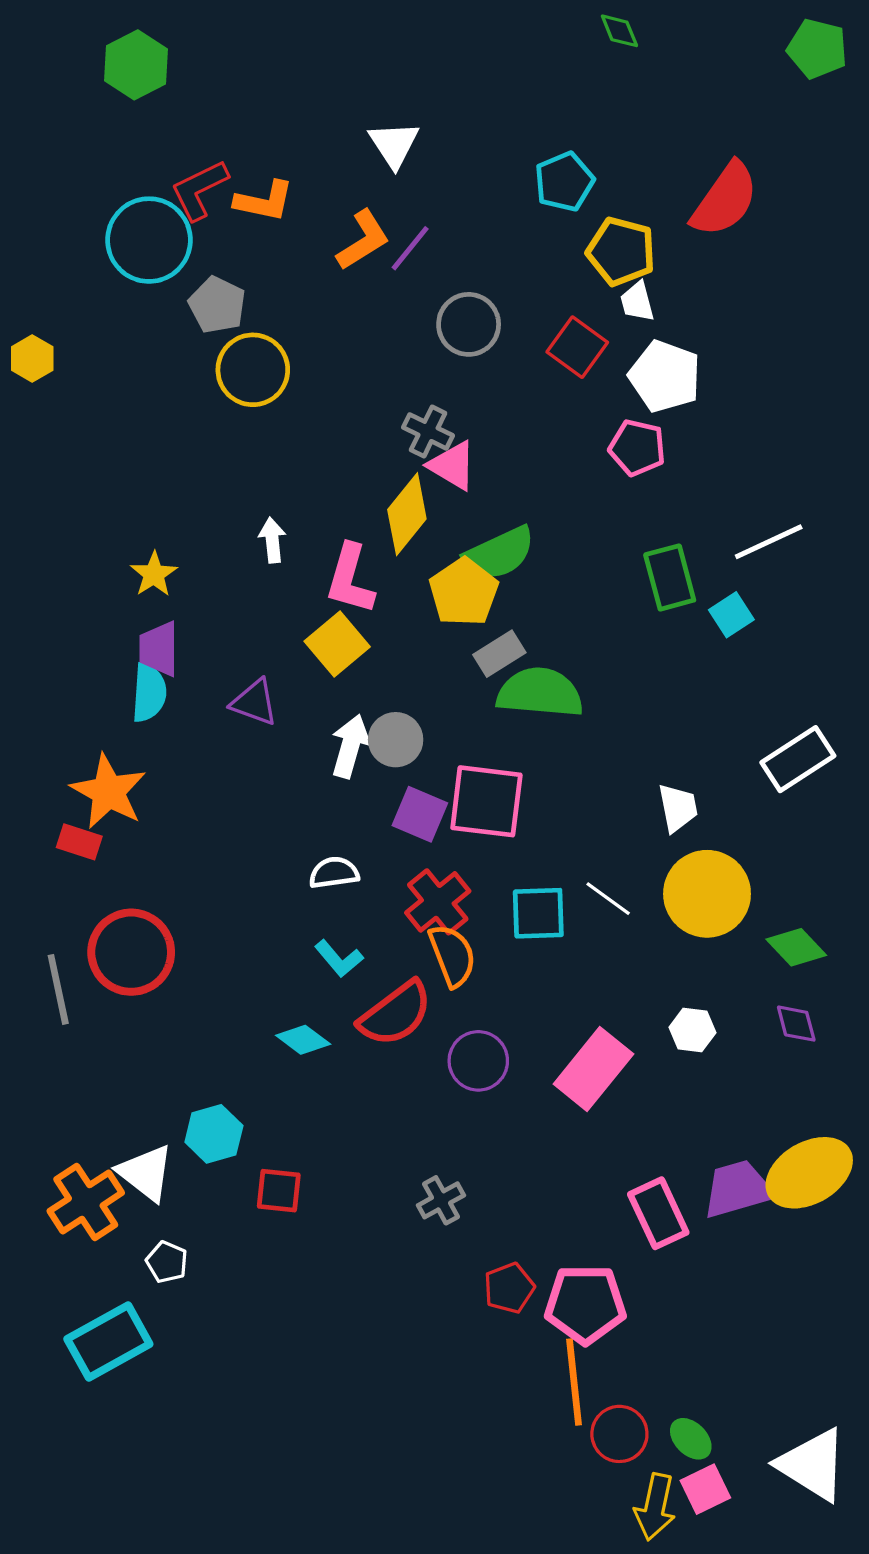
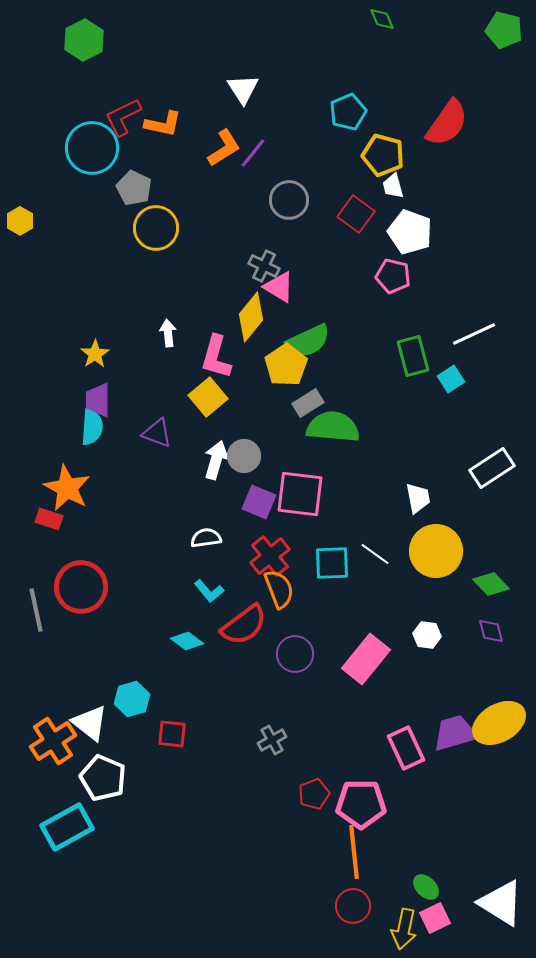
white pentagon: (167, 1262) -> (103, 778), size x1.8
red circle: (619, 1434) -> (353, 906), moved

